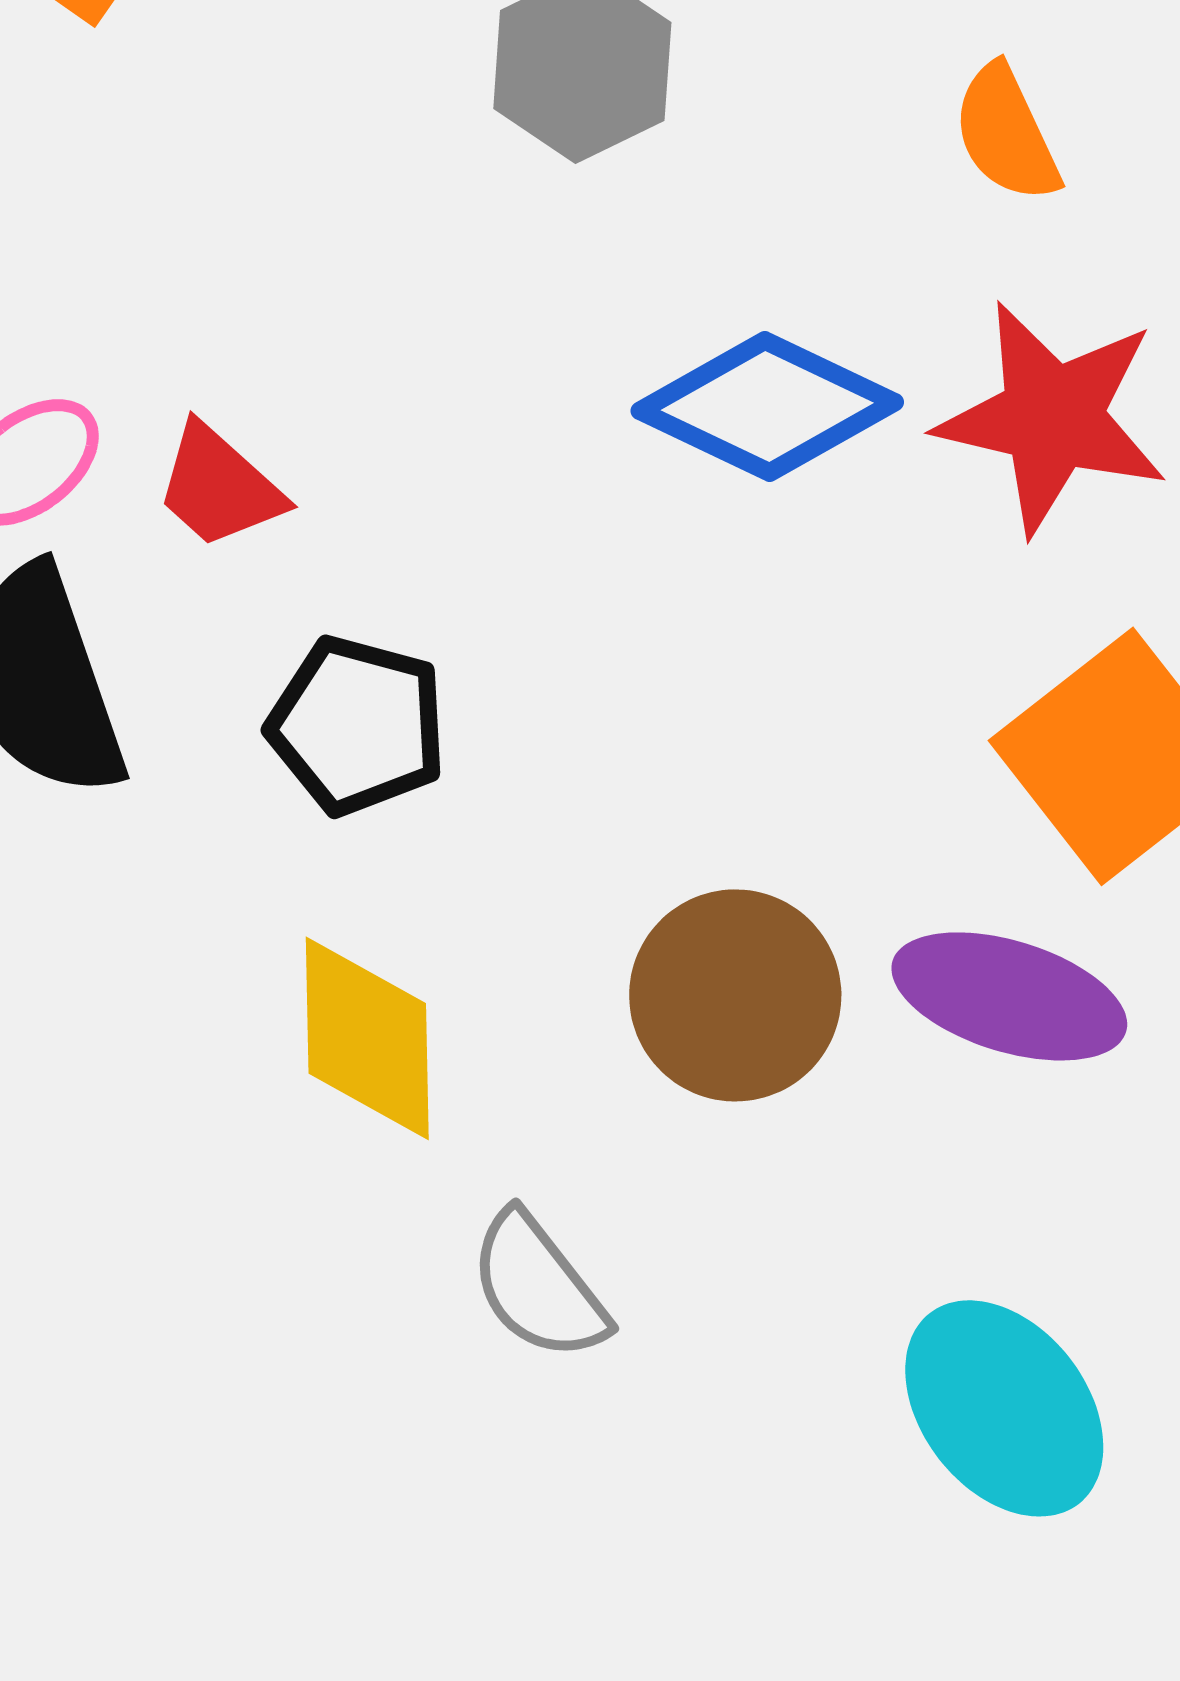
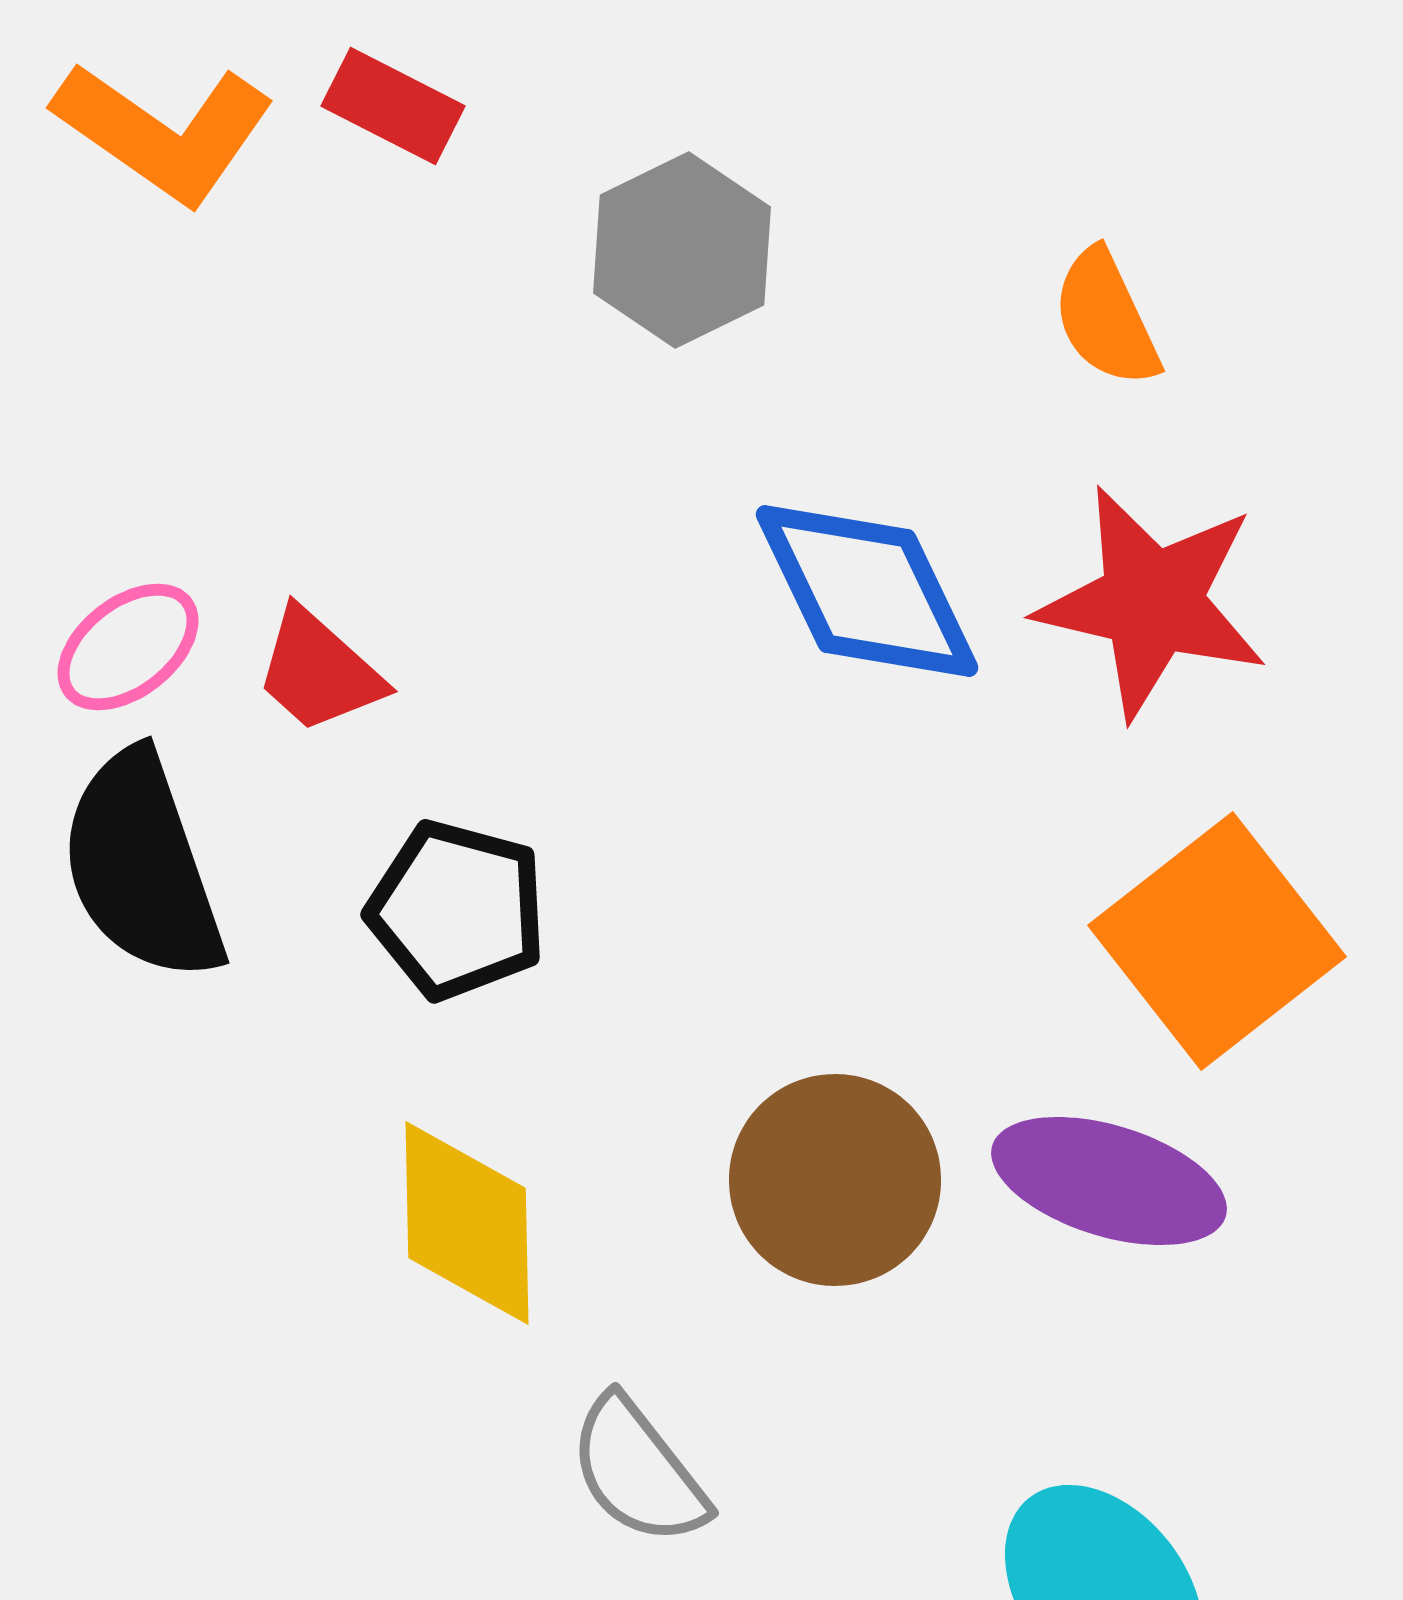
blue diamond: (767, 406) -> (867, 591), turned 39

